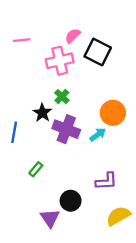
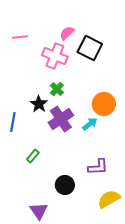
pink cross: (60, 61) -> (55, 56), turned 35
purple cross: (66, 129) -> (61, 119), turned 35
purple triangle: (50, 218) -> (39, 211), moved

